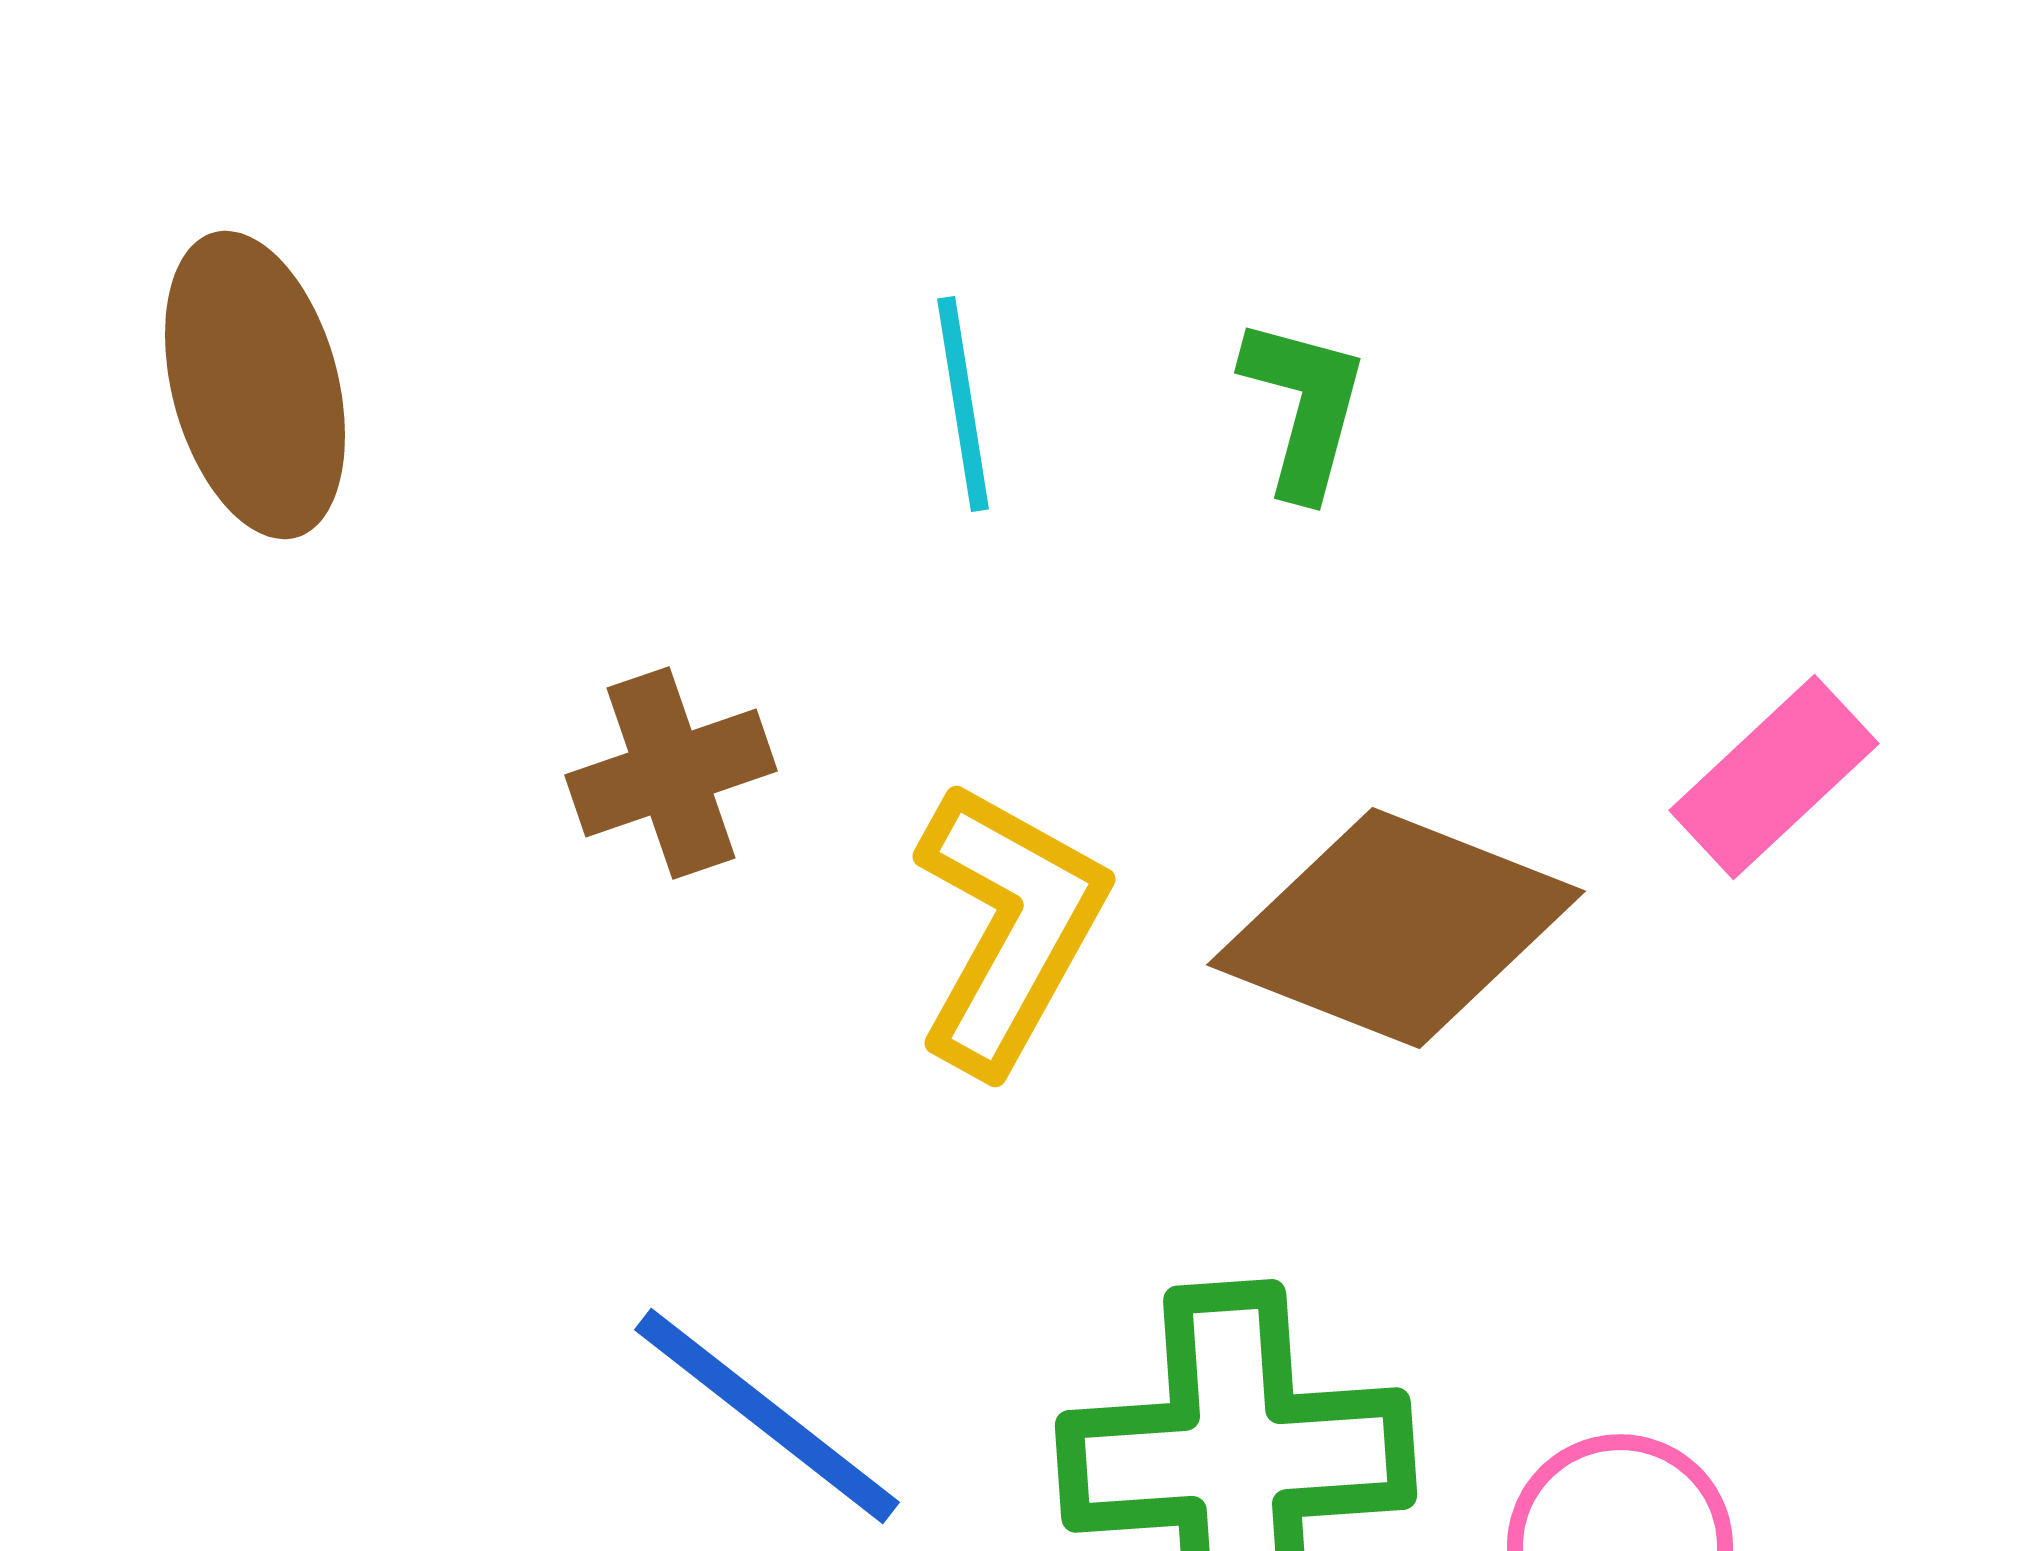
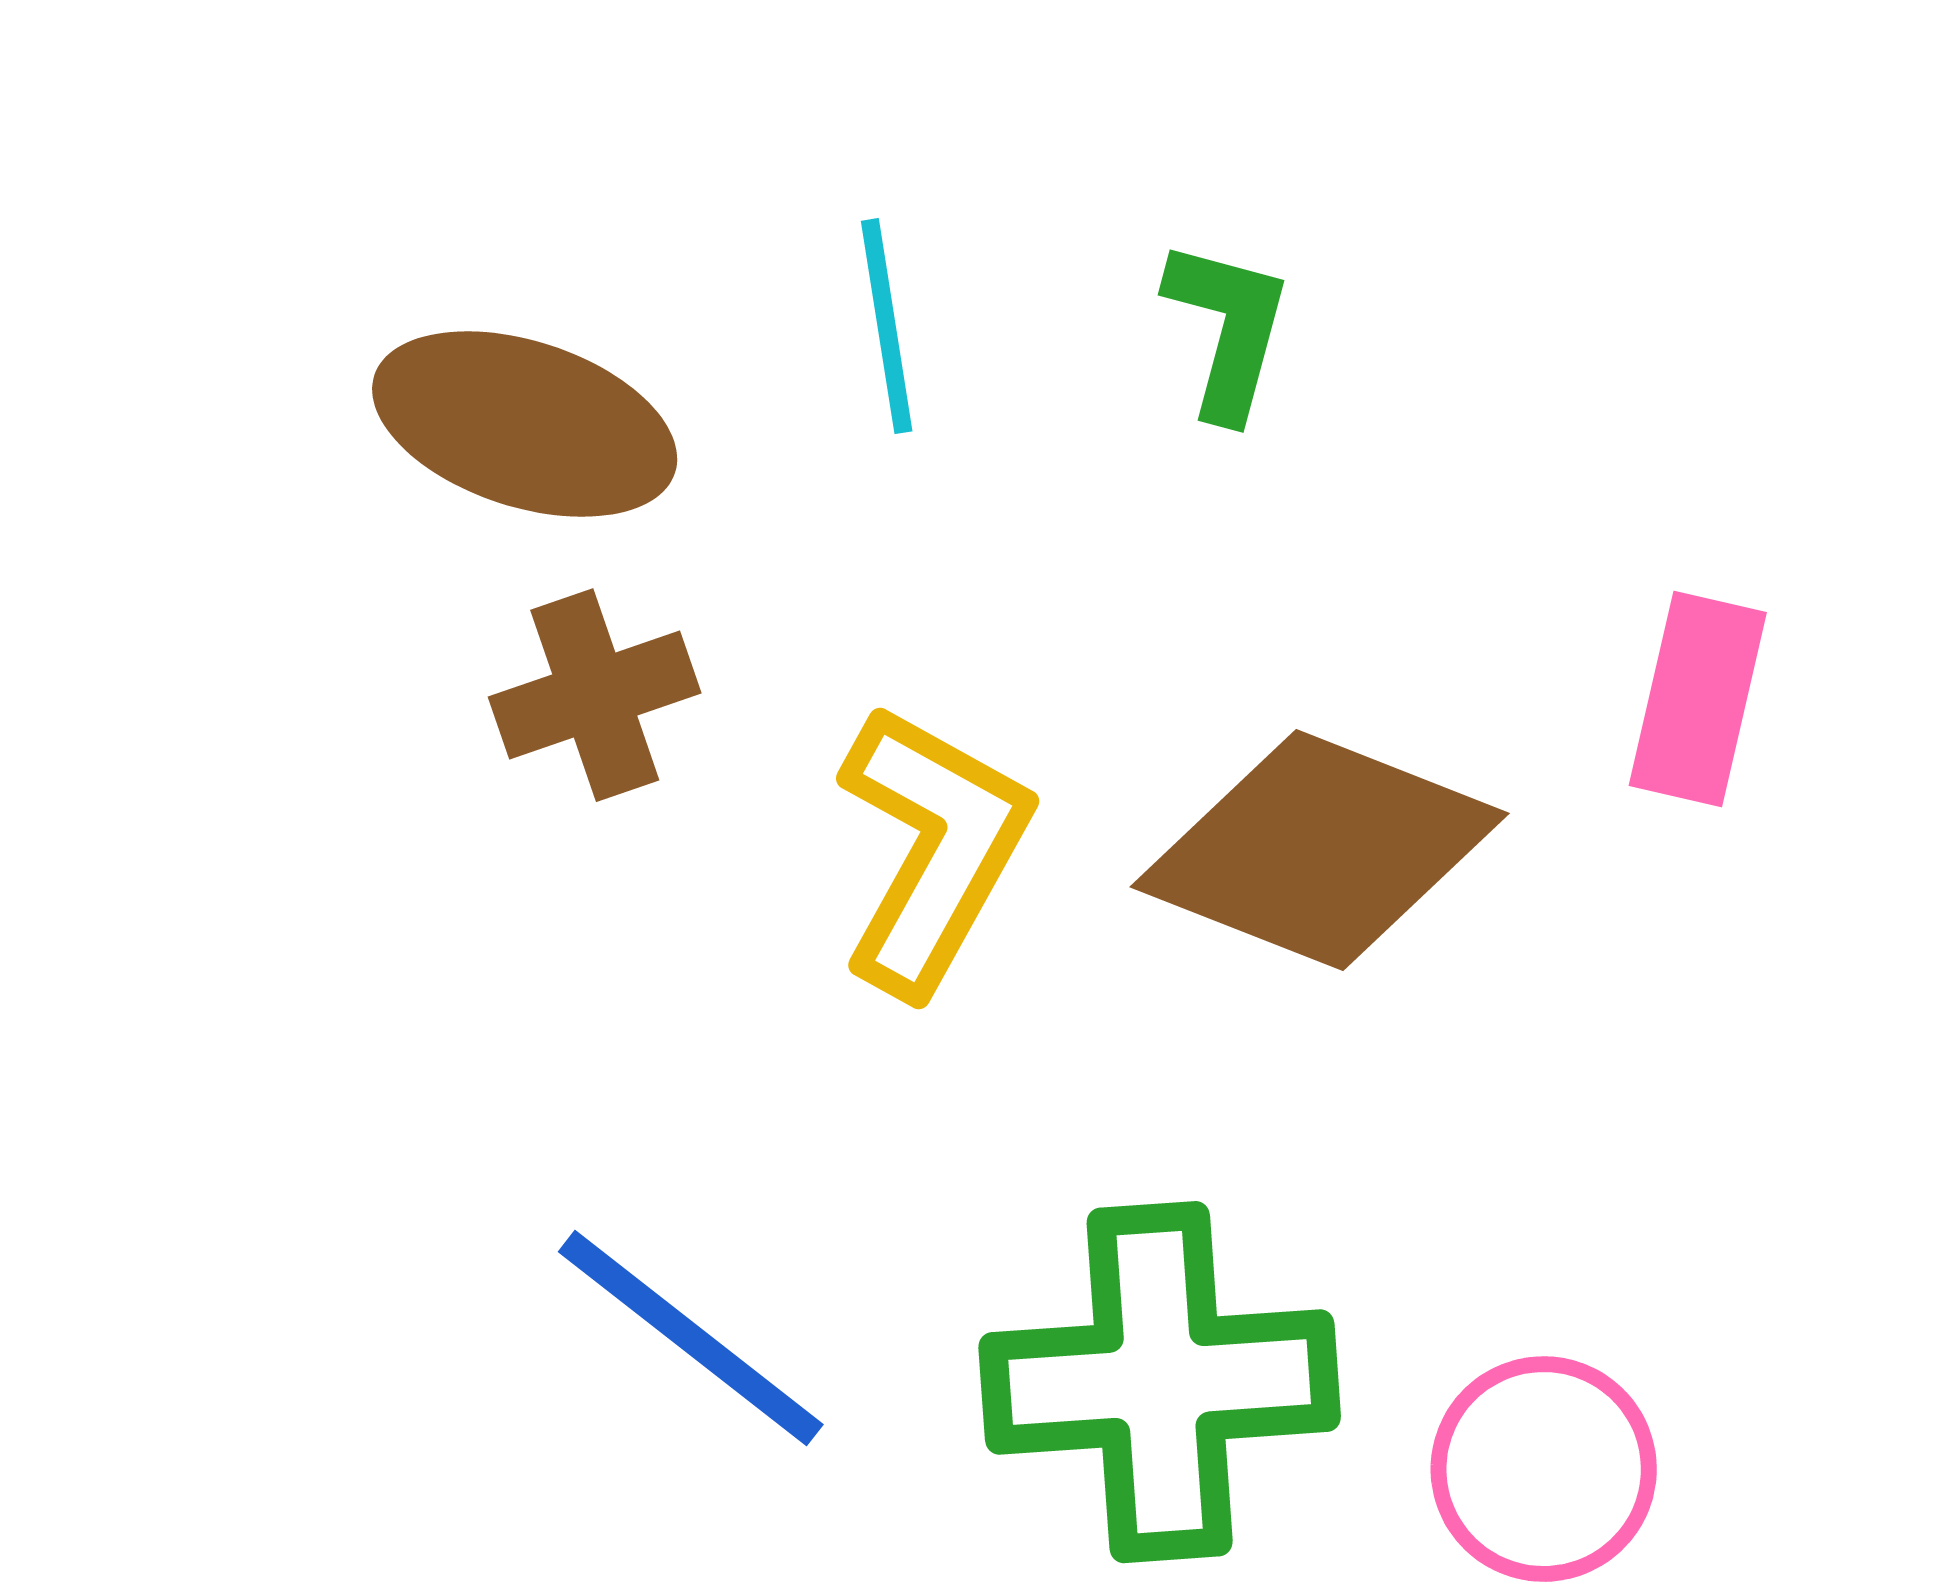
brown ellipse: (255, 385) -> (525, 424), moved, turned -57
pink rectangle: (1774, 777) -> (1698, 699), turned -34

